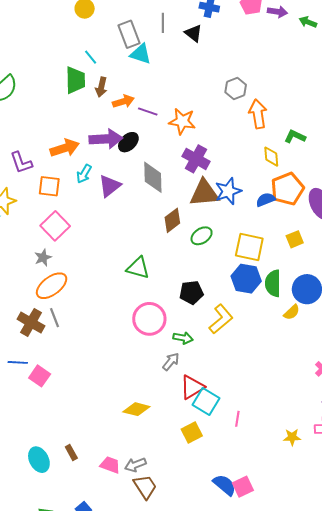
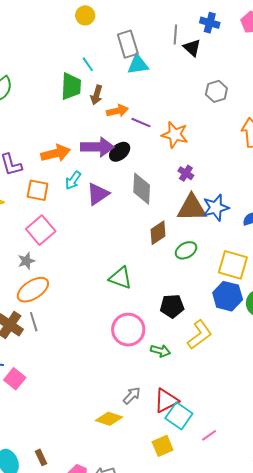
gray line: (163, 23) -> (175, 35), moved
cyan triangle: (141, 54) -> (138, 65), turned -30
gray hexagon: (236, 88) -> (216, 91), moved
purple cross: (196, 159) -> (186, 173), size x0.6
gray arrow: (171, 362) -> (132, 395), moved
pink line: (237, 419) -> (209, 435), turned 42

